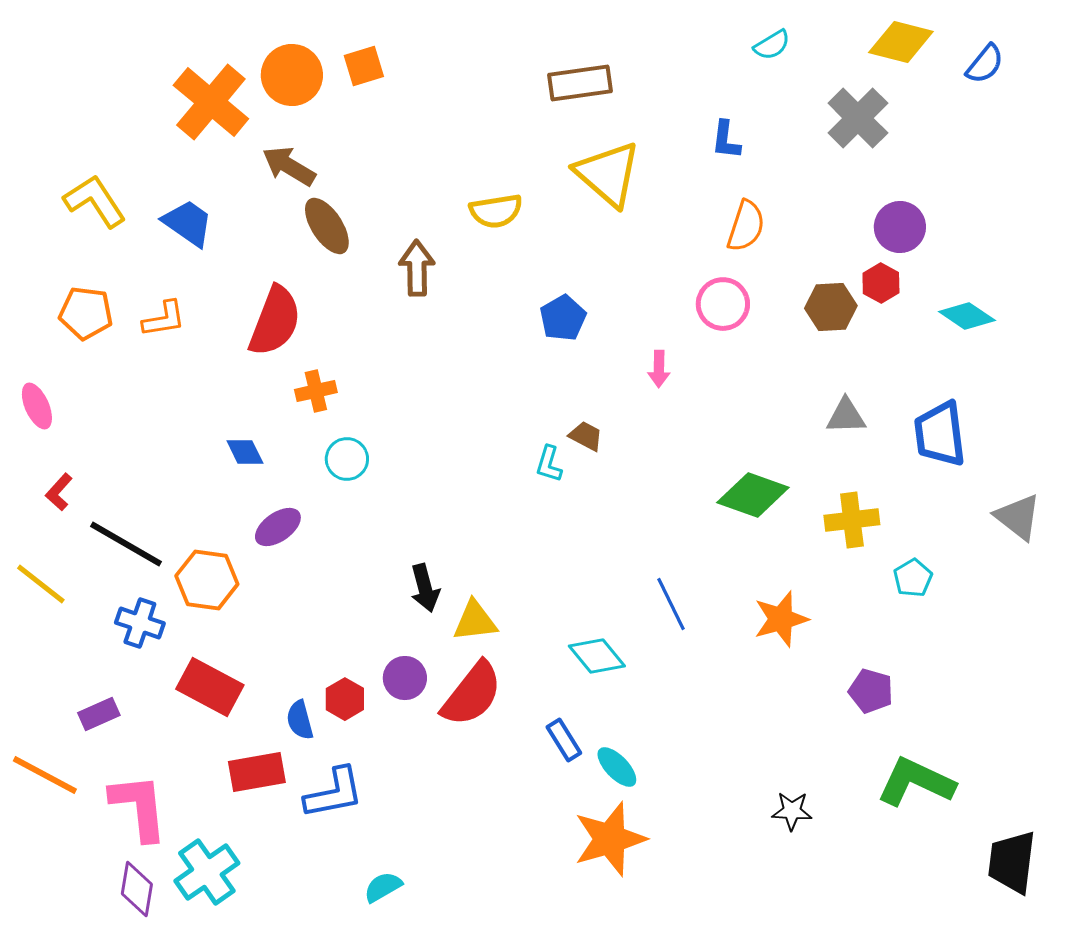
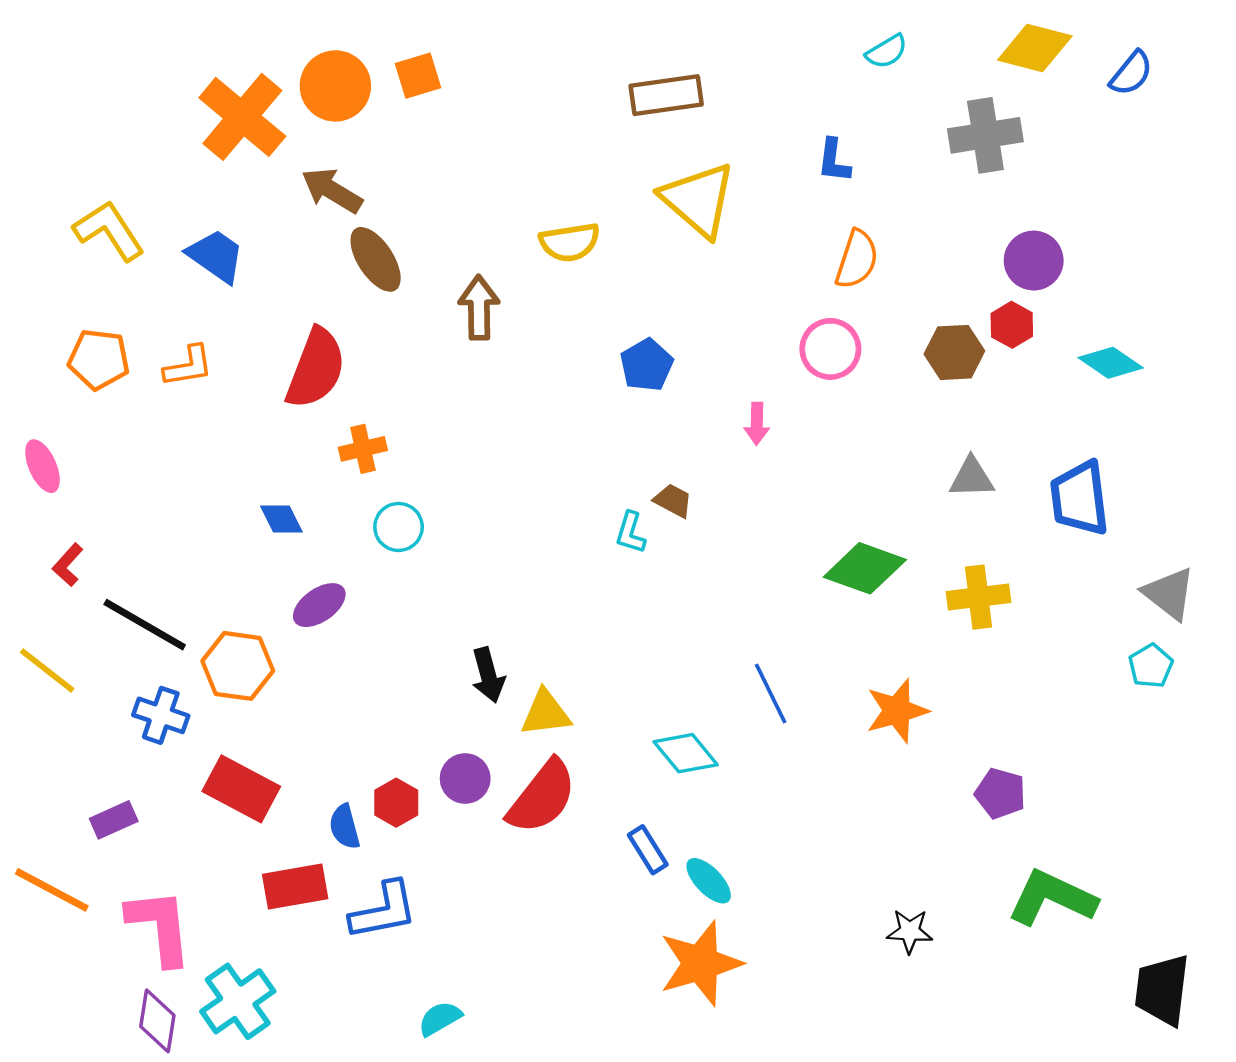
gray cross: (858, 118) -> (985, 135), turned 36
cyan pentagon: (913, 578) -> (1151, 666), moved

